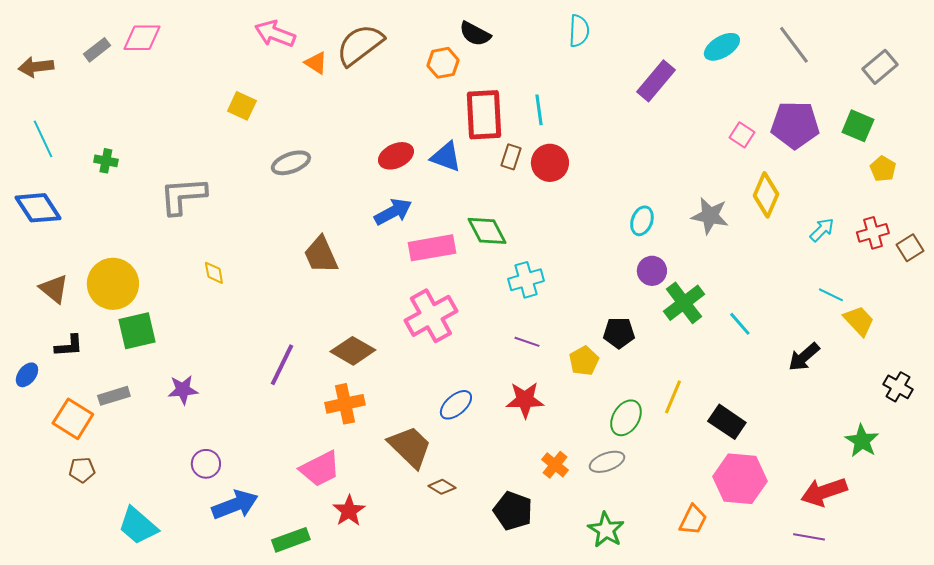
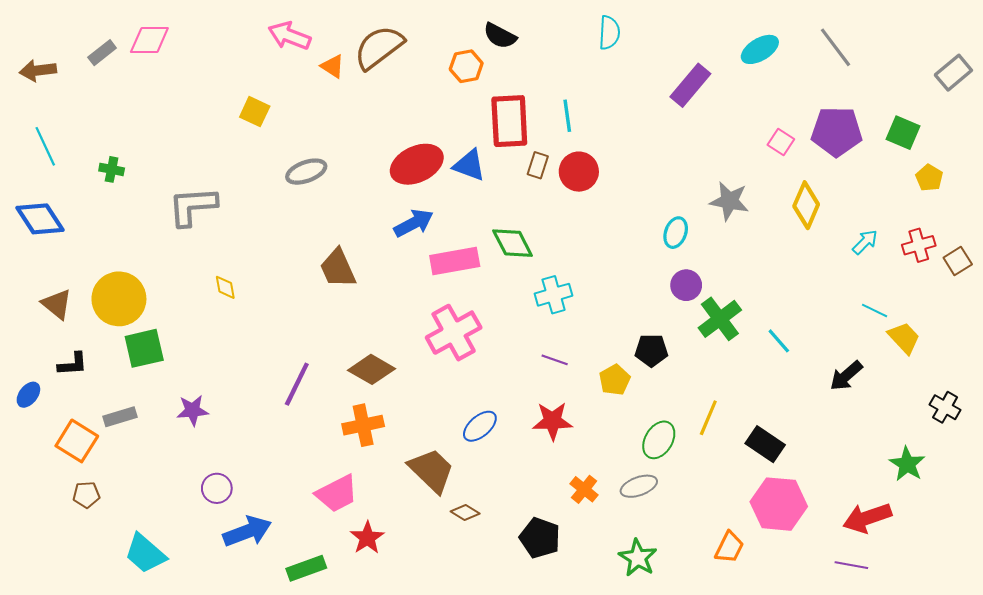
gray rectangle: (880, 67) -> (953, 73), moved
red ellipse: (396, 156) -> (417, 164), size x1.4
gray star: (710, 216) -> (729, 201), moved

